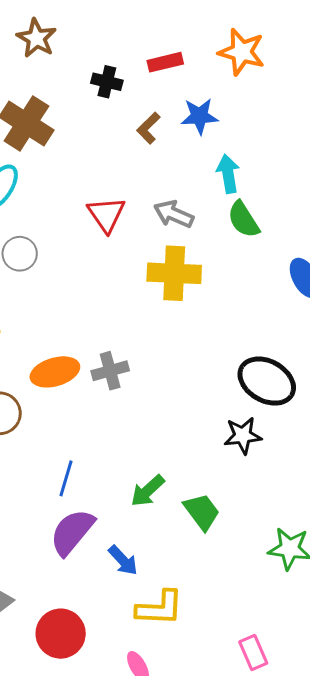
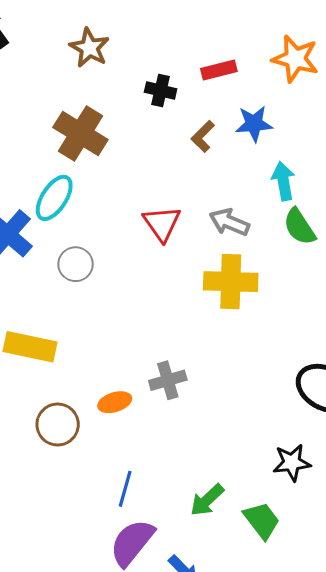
orange ellipse: (55, 372) -> (115, 402), moved, size x0.7
black star: (243, 436) -> (292, 463), moved

